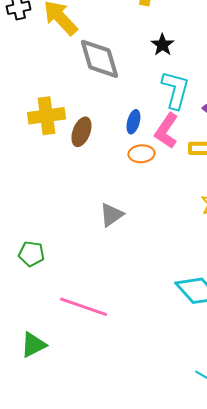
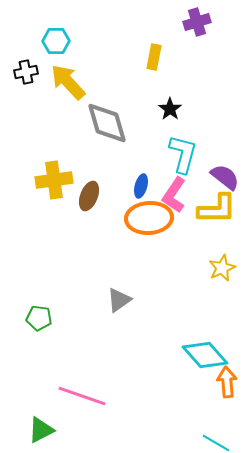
orange ellipse: (141, 154) -> (149, 218), size x1.8
gray triangle: (111, 215) -> (119, 300), moved
pink line: (83, 307) -> (82, 396), moved
green triangle: (33, 345) -> (41, 430), moved

